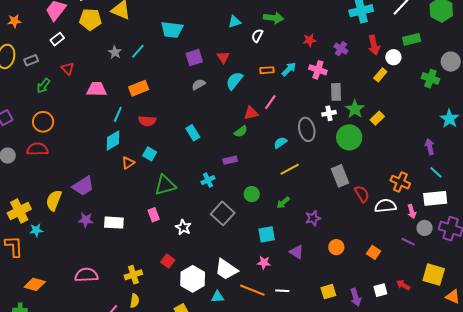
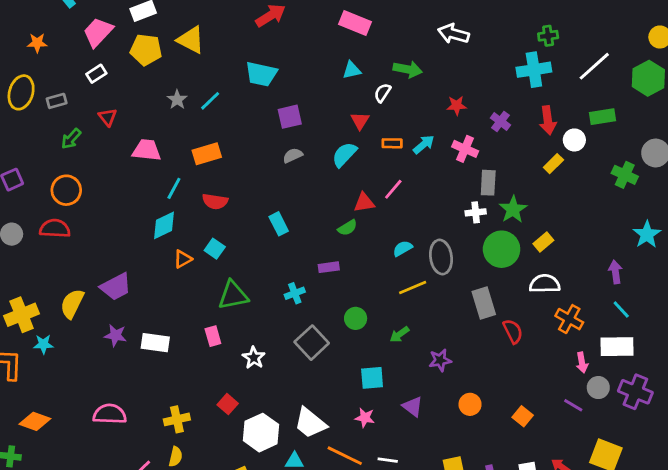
red triangle: (223, 57) -> (360, 121), moved
yellow rectangle: (377, 118) -> (543, 242), moved
gray ellipse: (307, 129) -> (441, 257), moved
white semicircle: (385, 206) -> (545, 284), moved

